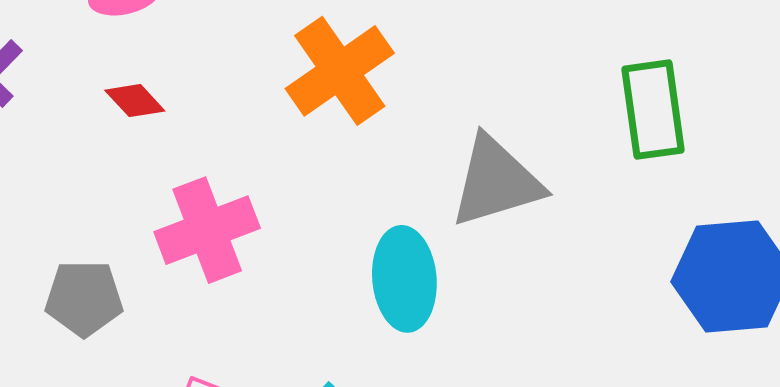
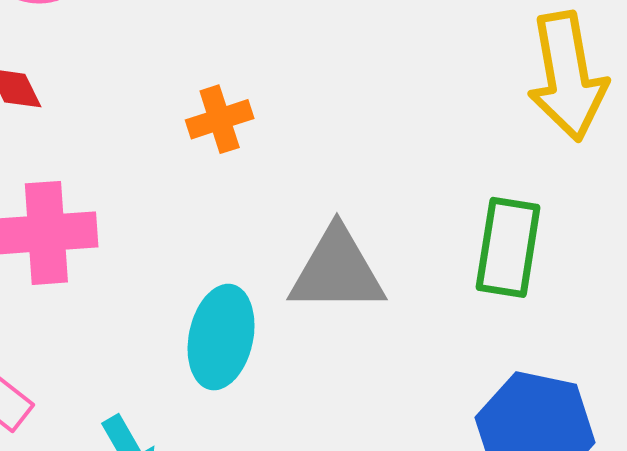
orange cross: (340, 71) -> (220, 119), size x0.6

